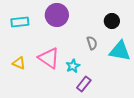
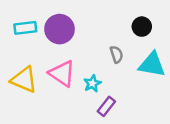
purple circle: (57, 15) -> (60, 29), moved
yellow triangle: (19, 63) -> (24, 80), size x1.6

